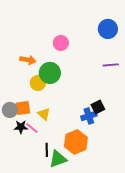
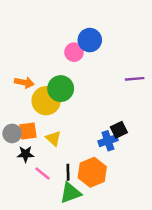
blue circle: (108, 29) -> (90, 40), moved
orange arrow: (28, 60) -> (24, 82), moved
yellow circle: (38, 83) -> (46, 101), size x1.5
pink line: (32, 128) -> (42, 173), moved
black line: (47, 150) -> (68, 172), moved

